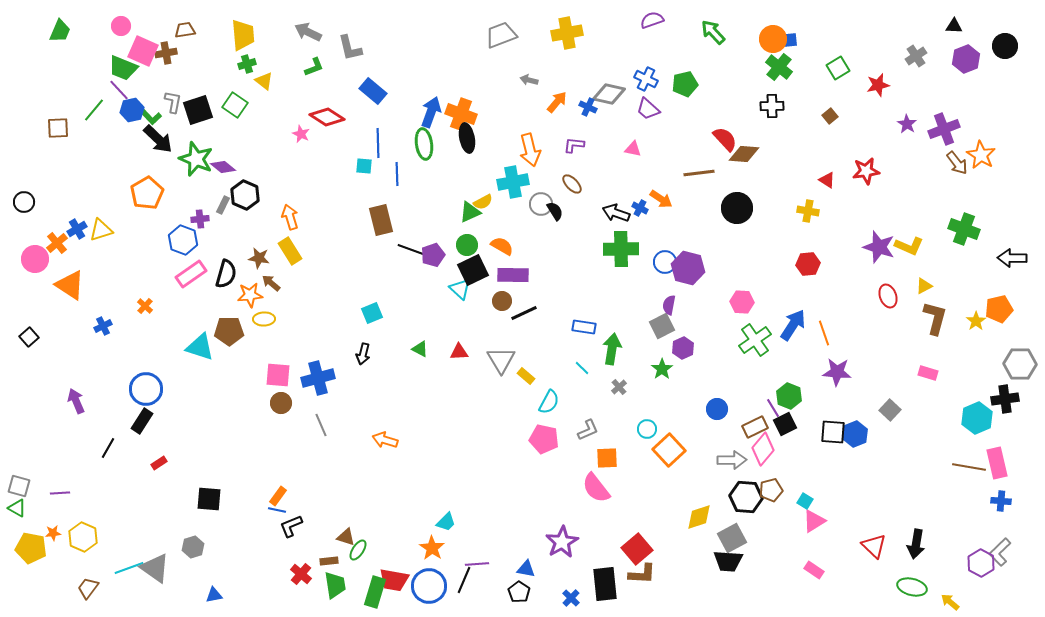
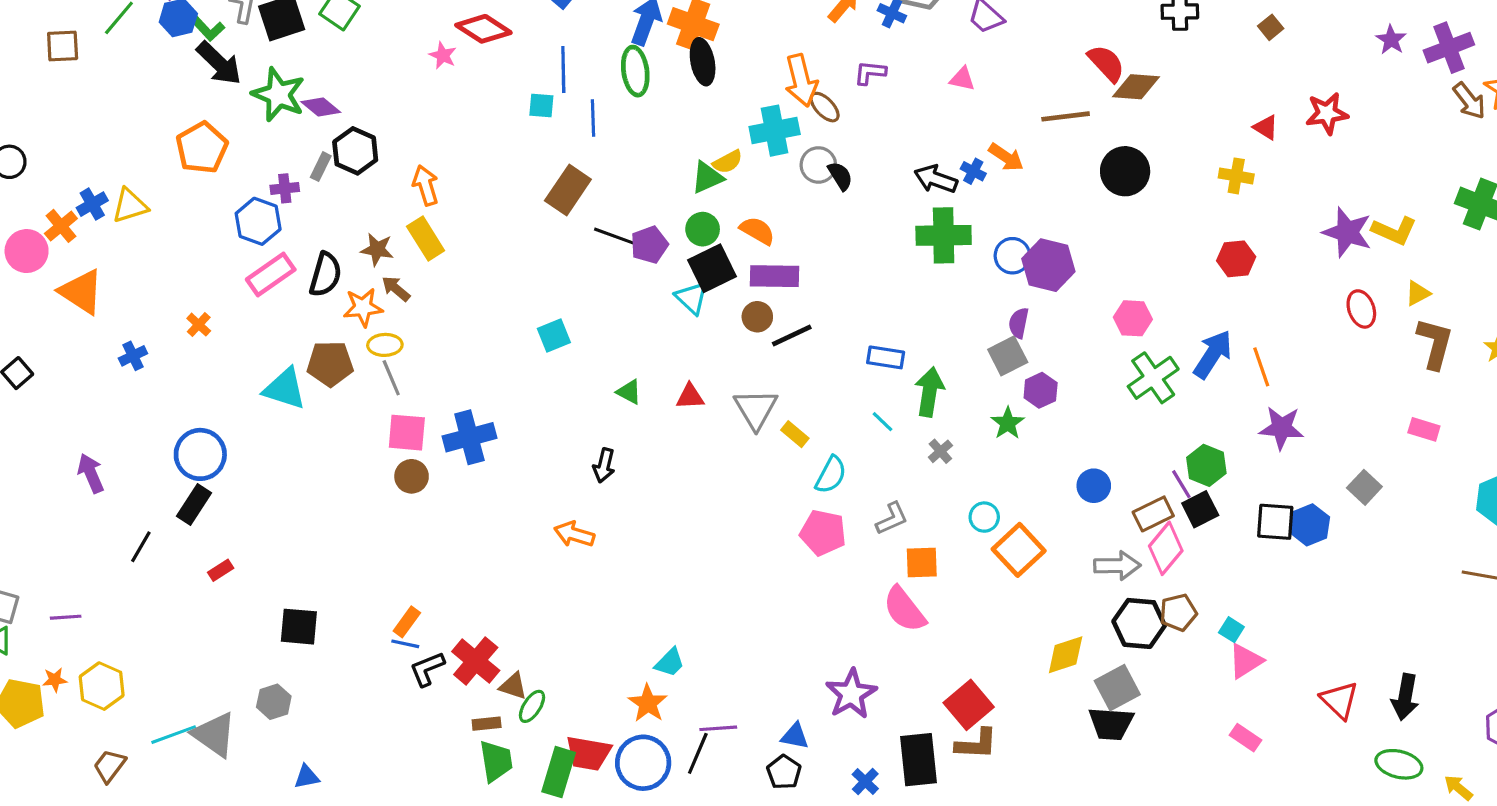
brown ellipse: (572, 184) -> (825, 107), moved
brown rectangle: (381, 220) -> (568, 190), turned 48
black arrow: (363, 354) -> (604, 465), moved
gray line: (321, 425) -> (391, 378), moved
red cross: (301, 574) -> (476, 661), moved, size x1.4

